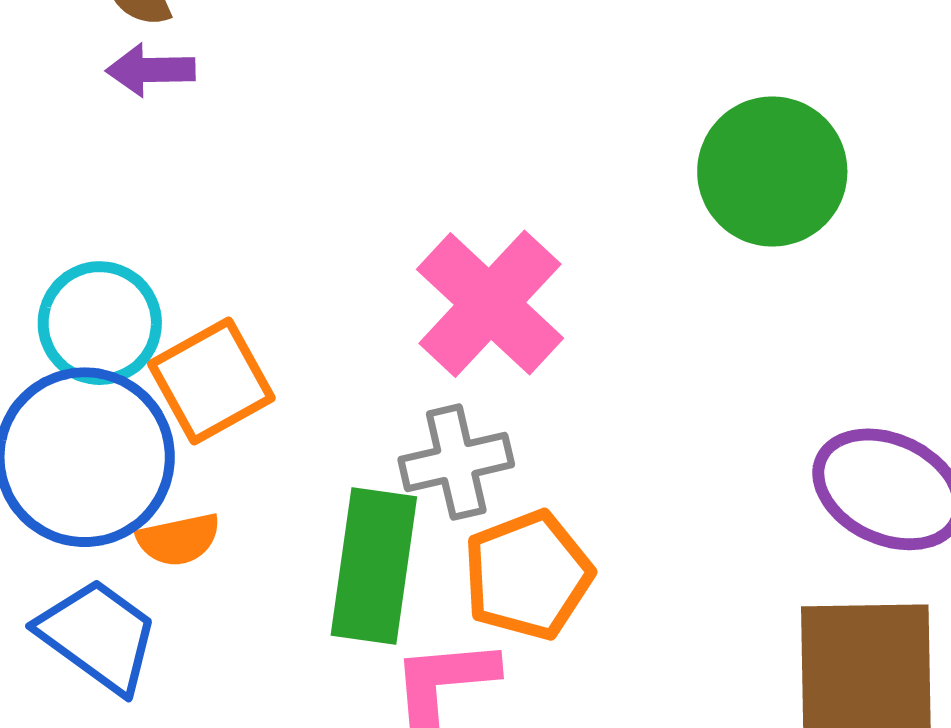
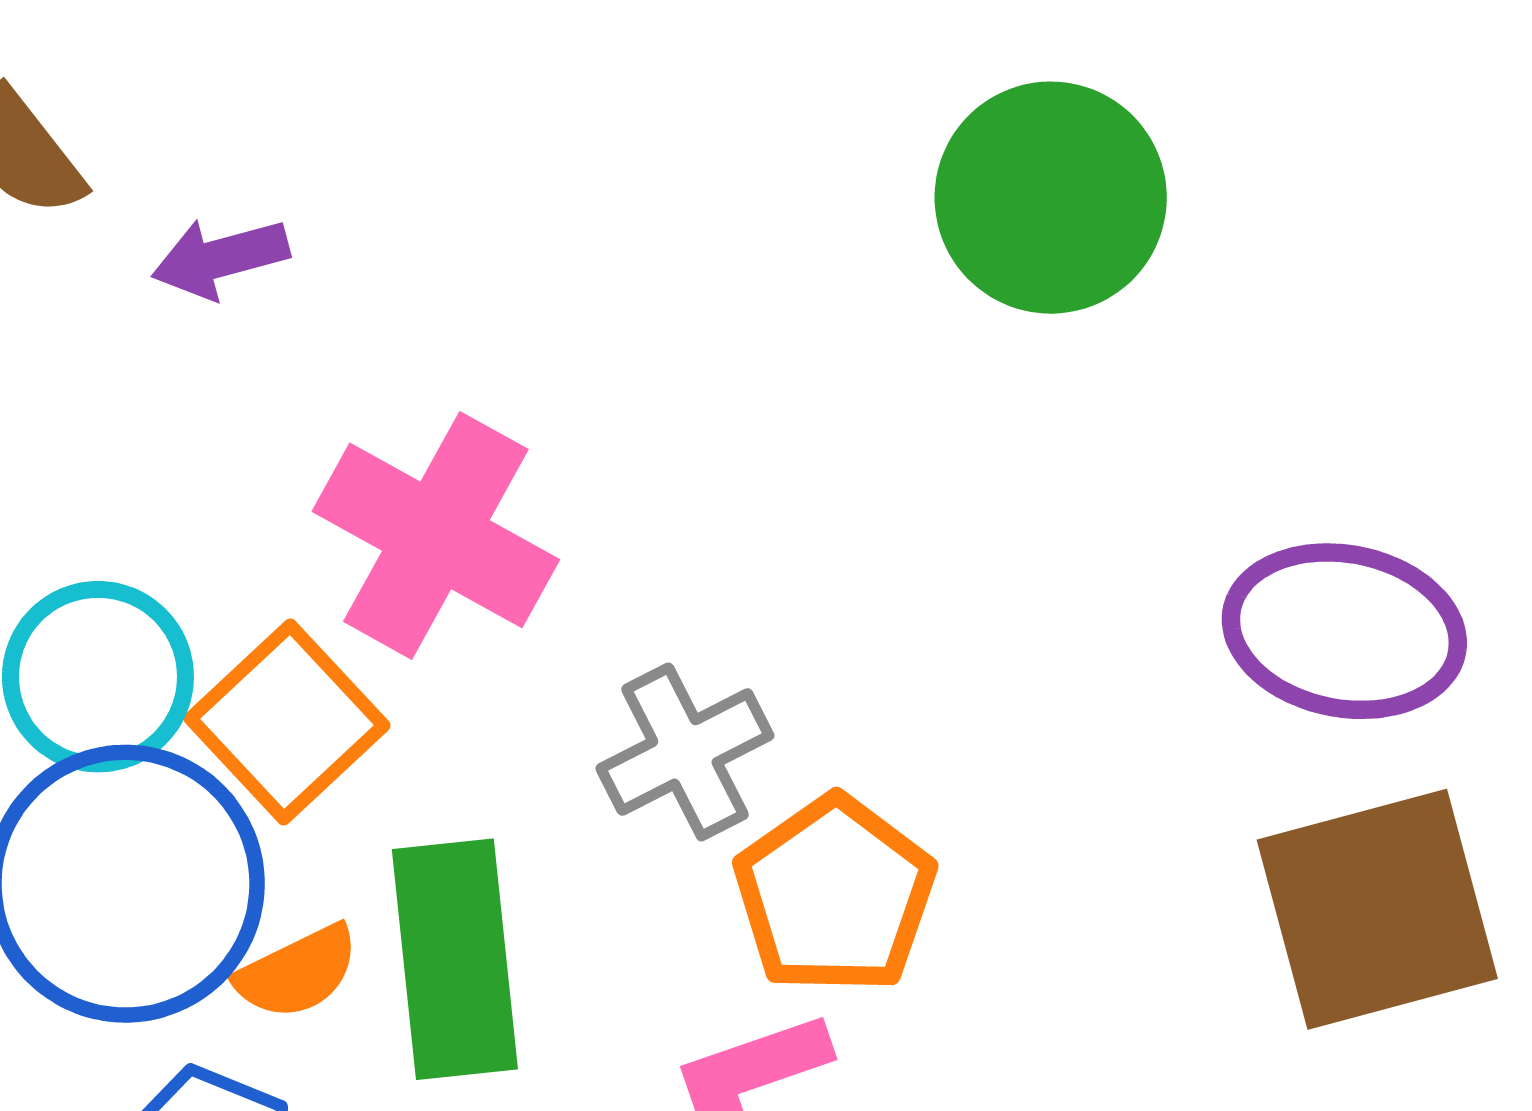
purple arrow: (151, 70) -> (220, 258), moved
pink cross: (490, 304) -> (436, 535), moved
green rectangle: (374, 566) -> (455, 959), moved

